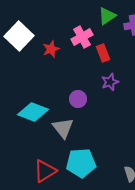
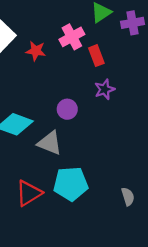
red star: (51, 49) -> (36, 51), turned 30
gray triangle: (63, 128) -> (50, 143), turned -30

